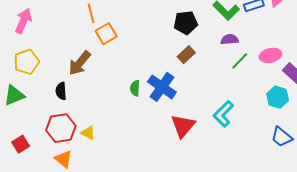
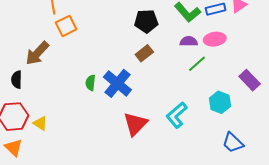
pink ellipse: (270, 55) -> (215, 39), moved
cyan hexagon: (278, 97) -> (220, 102), moved

